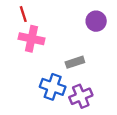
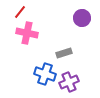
red line: (23, 14) -> (20, 12), turned 56

